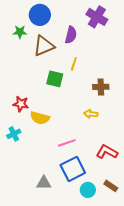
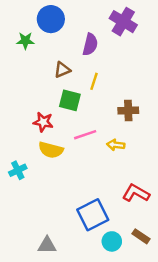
brown triangle: (44, 46) -> (62, 70), moved, size x0.6
red star: (21, 104) -> (43, 122), moved
pink line: (67, 143) -> (85, 135), moved
gray triangle: (44, 183) -> (47, 245), moved

